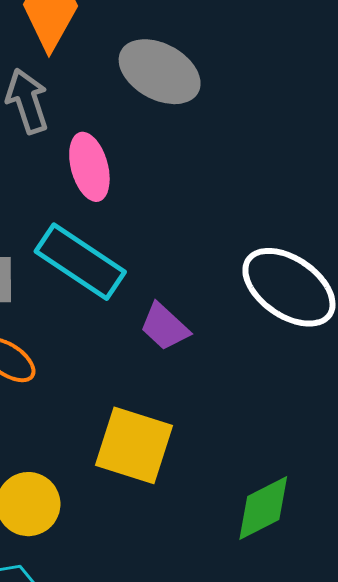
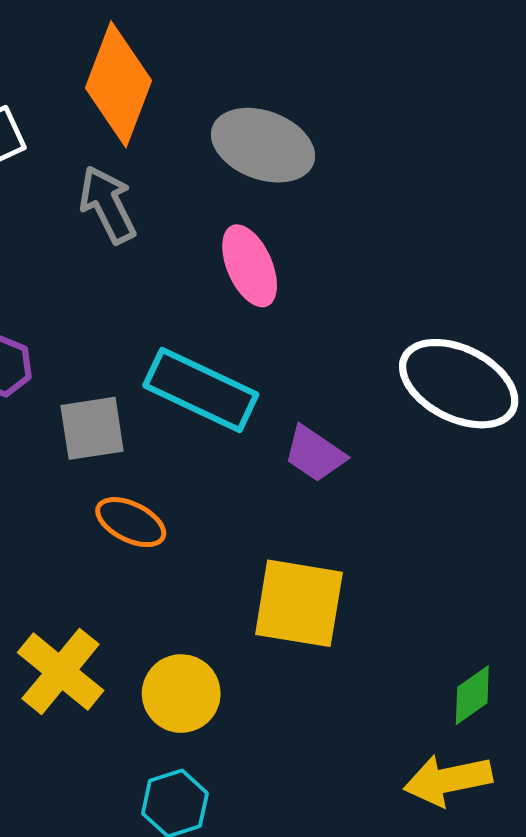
pink ellipse: (89, 167) -> (250, 266), moved
green diamond: (263, 508) -> (472, 695), moved, size x0.7

